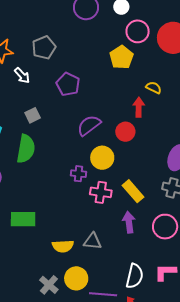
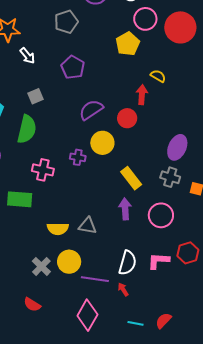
gray pentagon: (44, 48) -> (66, 22), moved
pink cross: (101, 192) -> (43, 170), moved

